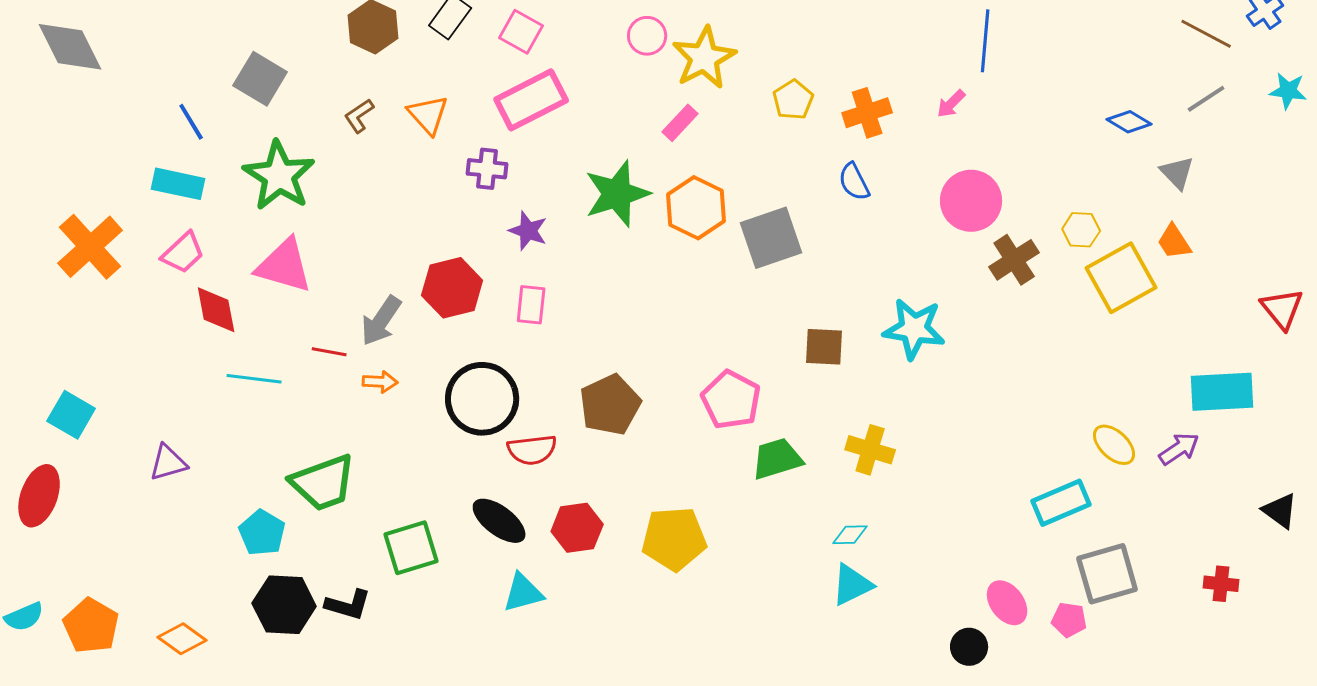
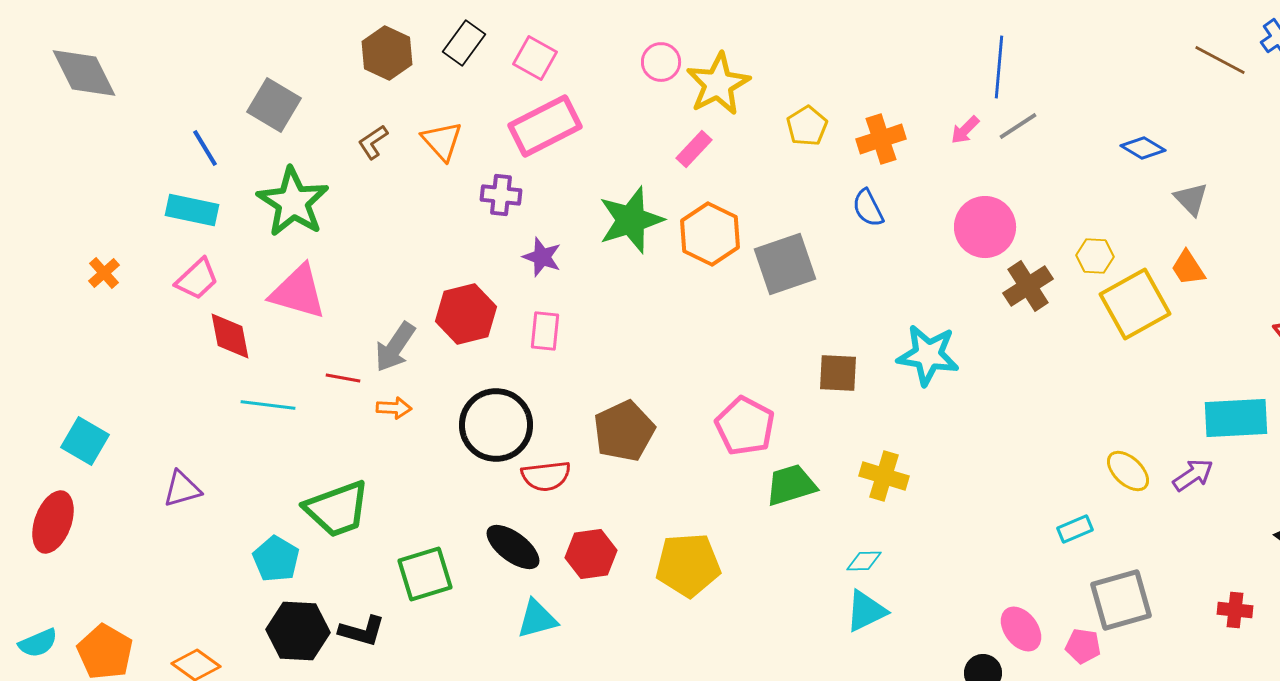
gray line: (1206, 99) -> (1018, 126), moved
orange cross: (90, 247) -> (104, 273), size x0.5
cyan rectangle: (1061, 503) -> (1075, 529), size x0.6

